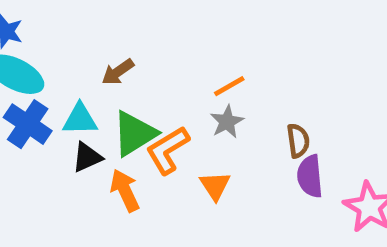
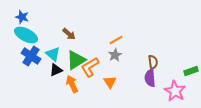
brown arrow: (118, 72) -> (69, 34), turned -104
cyan triangle: (80, 119) -> (53, 54), turned 42
brown semicircle: (298, 141) -> (153, 62), moved

